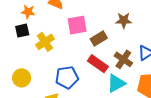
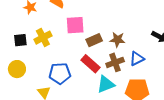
brown star: (124, 20) -> (117, 40), moved
black square: (22, 31) -> (20, 40), moved
brown cross: (123, 59) -> (115, 62), turned 30

